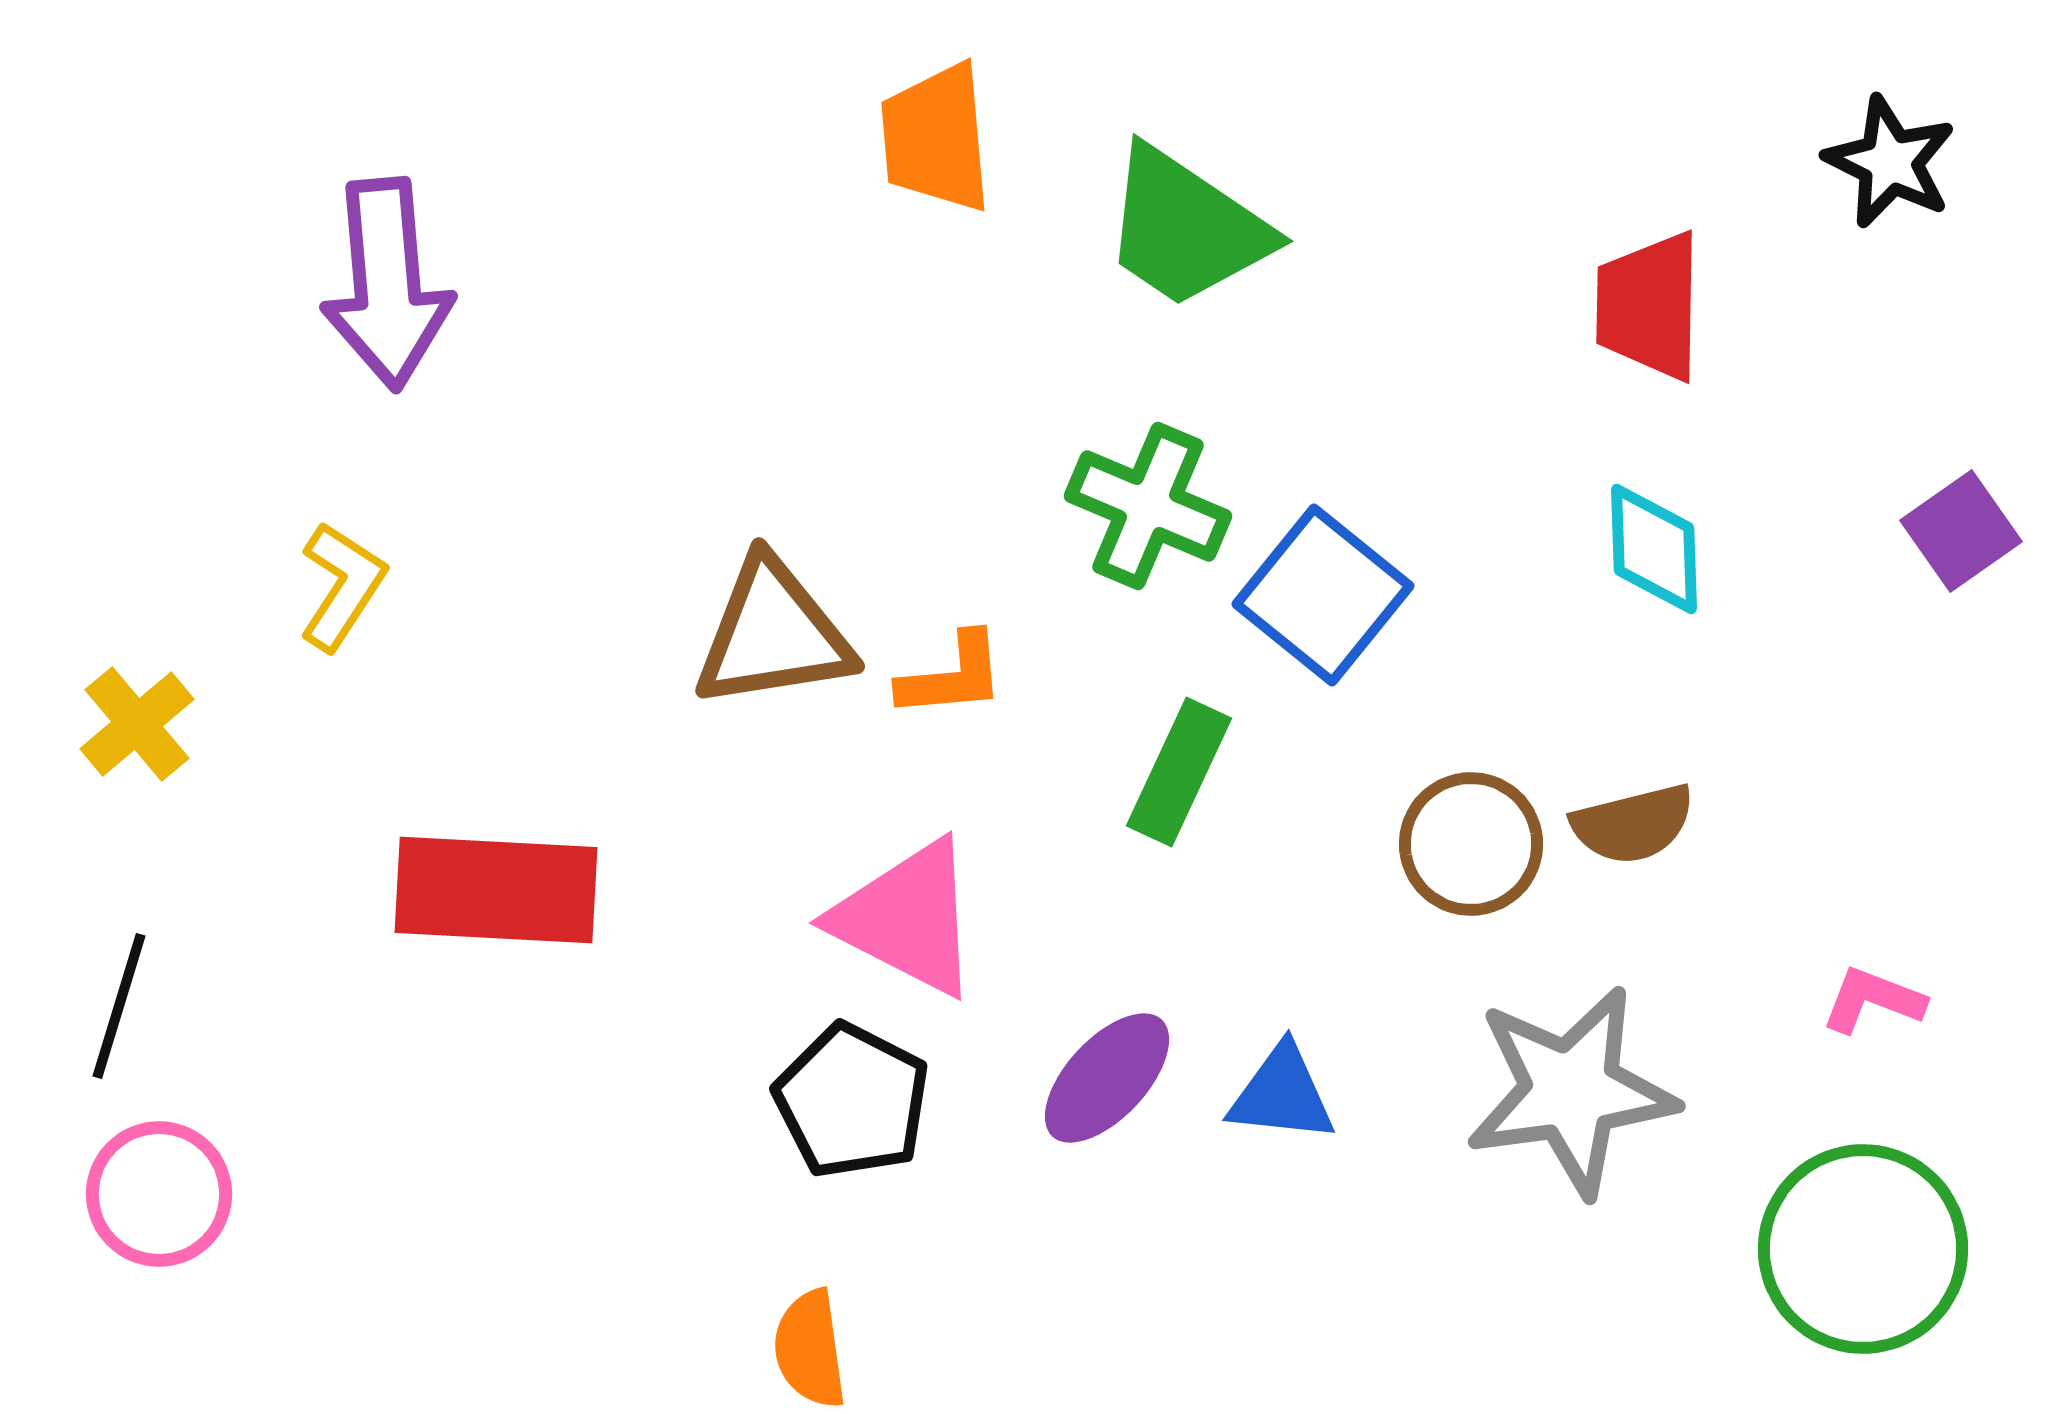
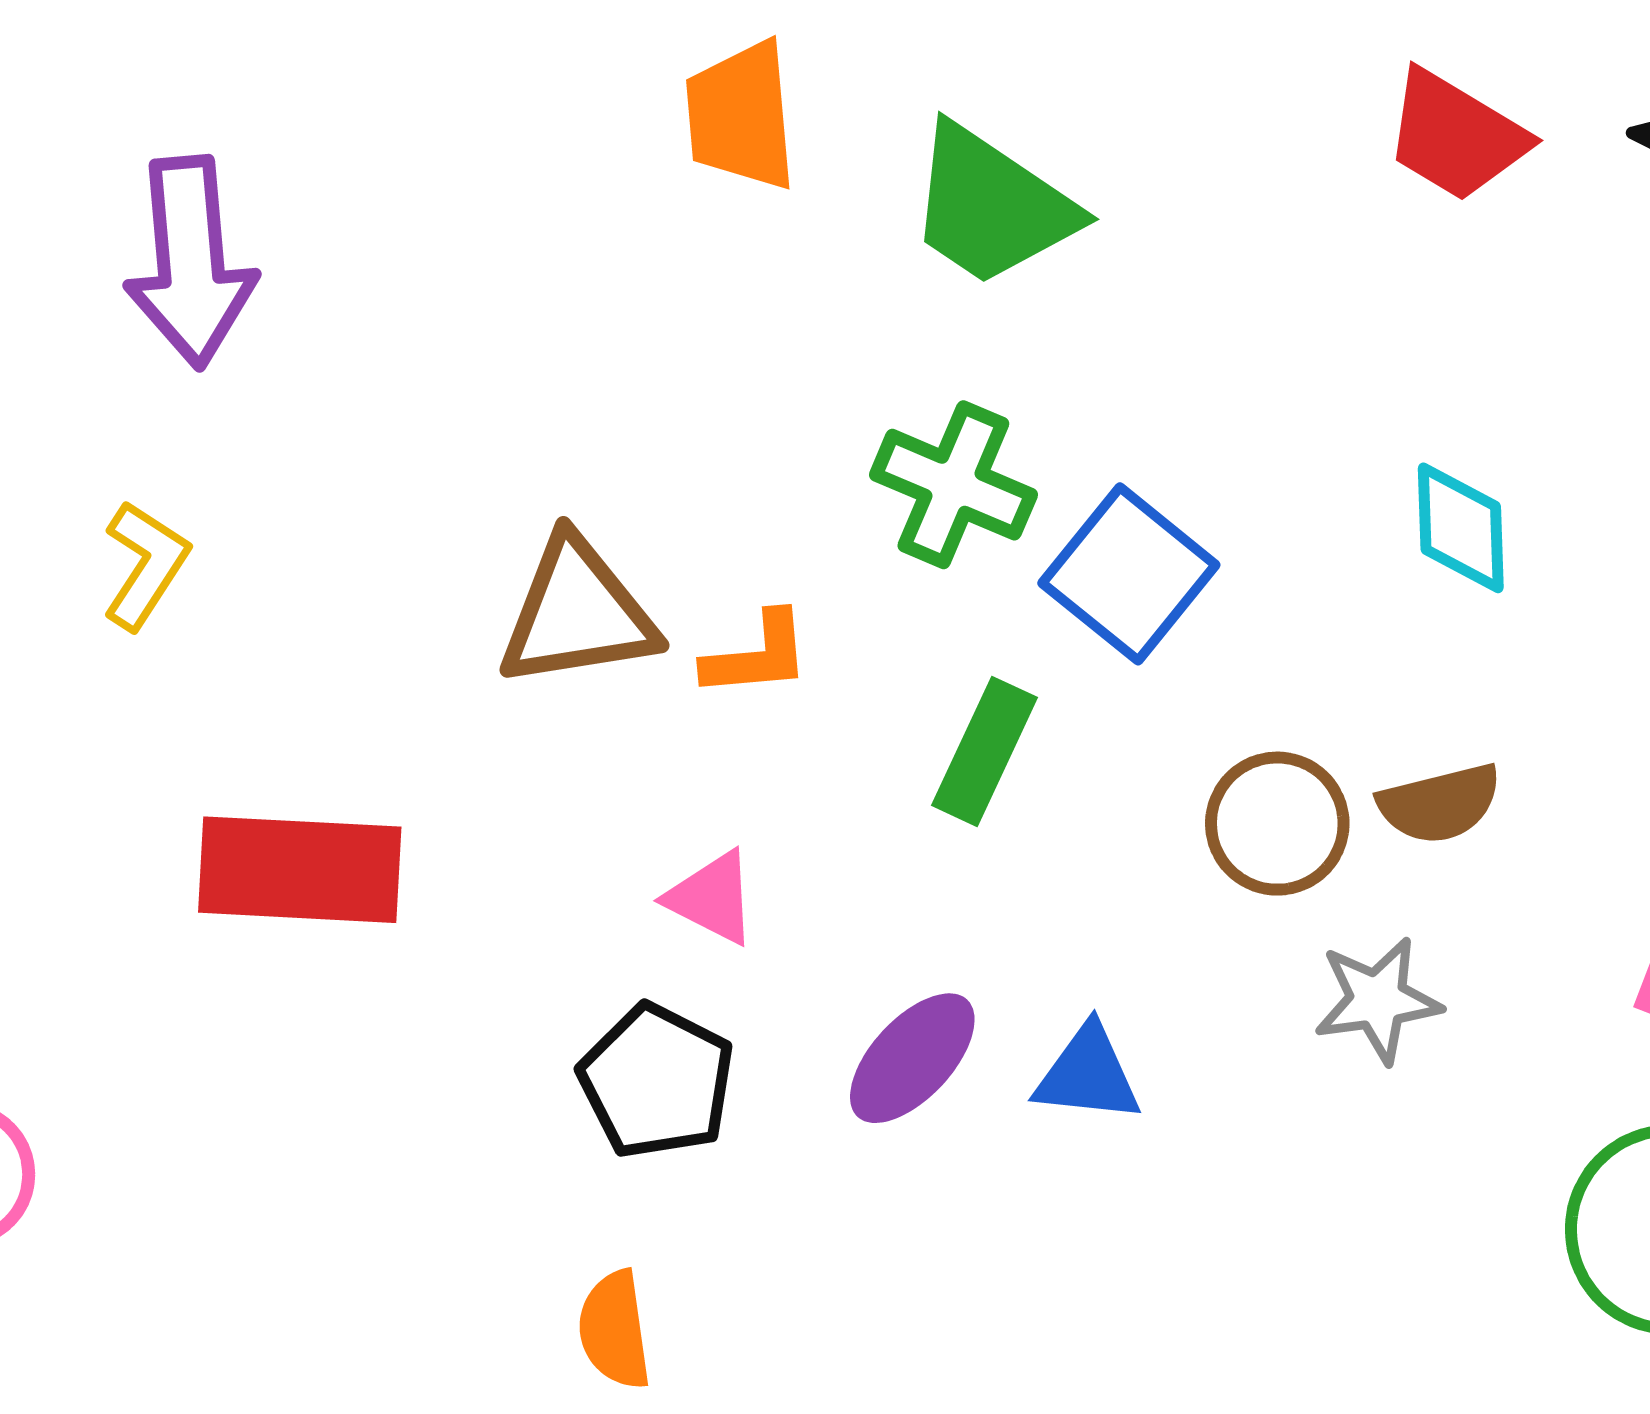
red trapezoid: (1649, 306) -> (1456, 136), moved, turned -60
pink triangle: (907, 918) -> (712, 898), size x0.6
gray star: (1571, 1091) -> (1378, 1000), moved, size x0.6

